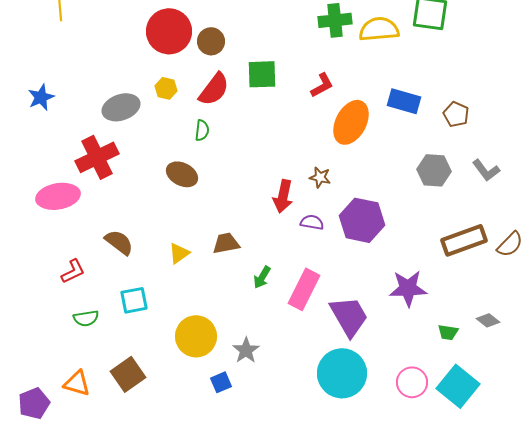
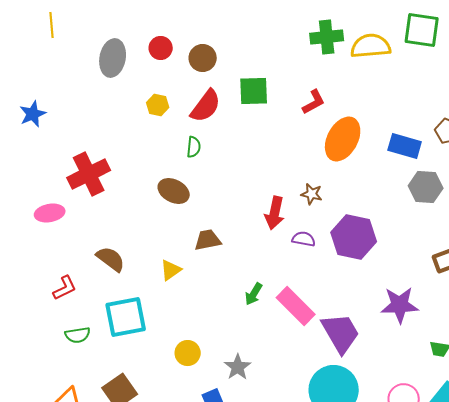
red circle: (169, 31) -> (161, 48), size x0.5
blue rectangle: (404, 101) -> (405, 146), moved
gray ellipse: (121, 107) -> (113, 58), moved, turned -60
pink ellipse: (58, 196) -> (50, 213), size x0.7
brown trapezoid: (226, 243) -> (208, 240), moved
pink rectangle: (304, 289) -> (296, 306), turned -72
cyan square: (134, 300) -> (126, 317), size x1.5
yellow circle: (196, 336) -> (188, 353), size x0.6

